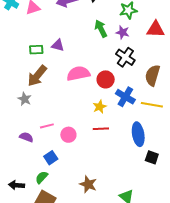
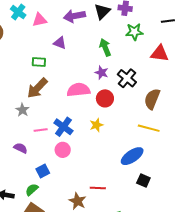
purple star: (123, 32) -> (102, 73), moved
purple triangle: (58, 45) -> (60, 43), moved
blue cross: (125, 97) -> (63, 127), moved
pink line: (47, 126) -> (41, 130), moved
red line: (101, 129) -> (98, 188), moved
blue ellipse: (138, 134) -> (132, 156), turned 60

